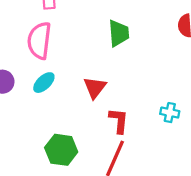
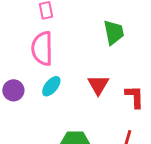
red L-shape: (119, 121) -> (135, 97), moved

